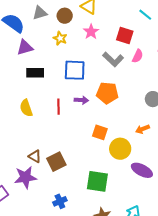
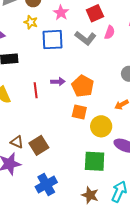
red square: (125, 36) -> (95, 13), turned -36
blue square: (75, 70) -> (53, 40), moved
orange pentagon: (107, 93) -> (83, 86), moved, turned 30
green square: (97, 181) -> (95, 161), moved
blue cross: (60, 201) -> (46, 184), size x1.5

